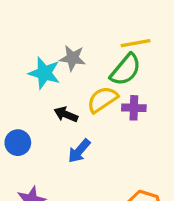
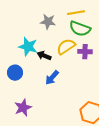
yellow line: (136, 43) -> (76, 13), moved
green semicircle: (126, 70) -> (80, 29), turned 70
cyan star: (44, 73) -> (28, 47), moved

